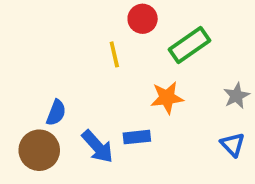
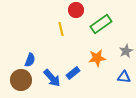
orange star: (167, 98) -> (97, 58), moved
blue rectangle: (137, 137) -> (73, 73), turned -32
blue triangle: (233, 145) -> (124, 77), turned -40

